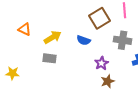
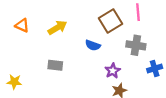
orange triangle: (25, 29) -> (22, 25), moved
yellow arrow: (53, 37) -> (57, 28), moved

